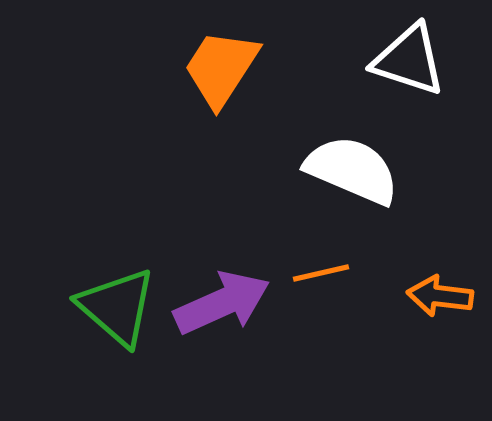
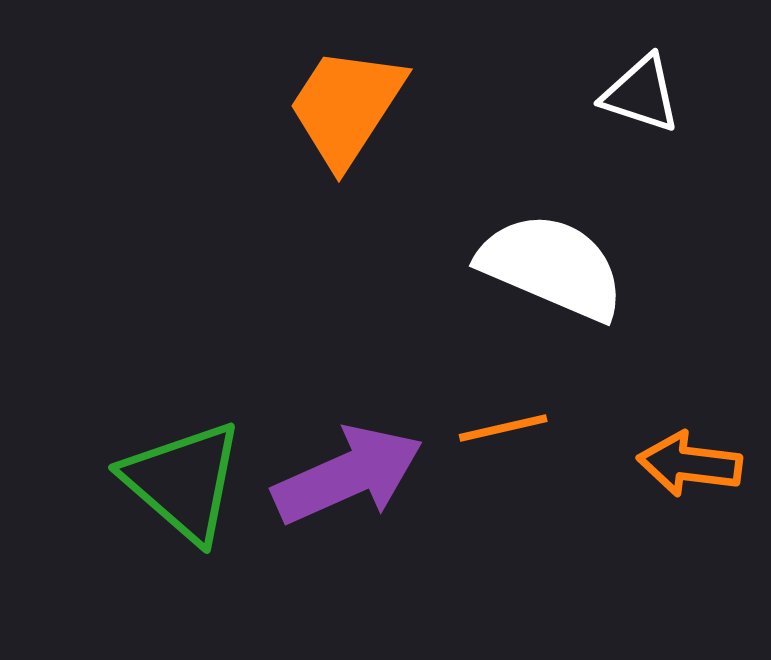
white triangle: (409, 60) -> (641, 94), size x0.7

